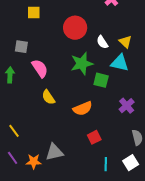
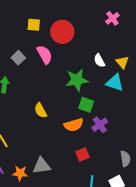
red circle: (75, 28) -> (62, 32), moved
gray square: (21, 47) -> (18, 58), turned 32
pink semicircle: (40, 68) -> (45, 55), moved
green square: (101, 80) -> (86, 105), moved
purple cross: (127, 106) -> (100, 125), moved

